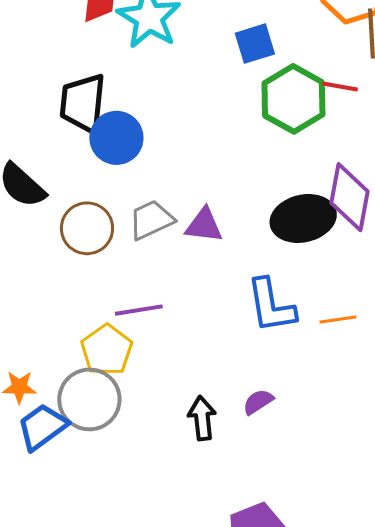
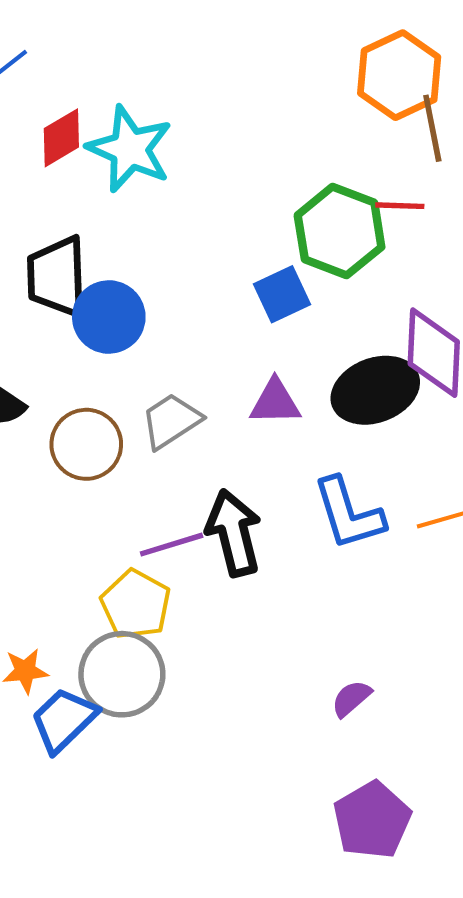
blue square: (255, 44) -> (282, 294), moved
purple triangle: (204, 225) -> (275, 402), moved
purple semicircle: (258, 402) -> (351, 698), moved
black arrow: (202, 418) -> (234, 533), moved, size x1.4

